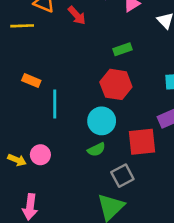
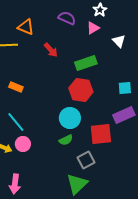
red arrow: (77, 15) -> (51, 50), moved
green rectangle: (122, 49) -> (86, 63), size x1.5
cyan line: (55, 104) -> (16, 122), moved, turned -40

